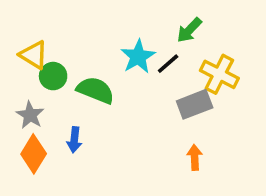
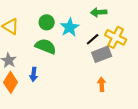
green arrow: (189, 30) -> (99, 12), turned 42
black line: (168, 64) -> (93, 39), moved
green circle: (53, 76) -> (47, 22), moved

